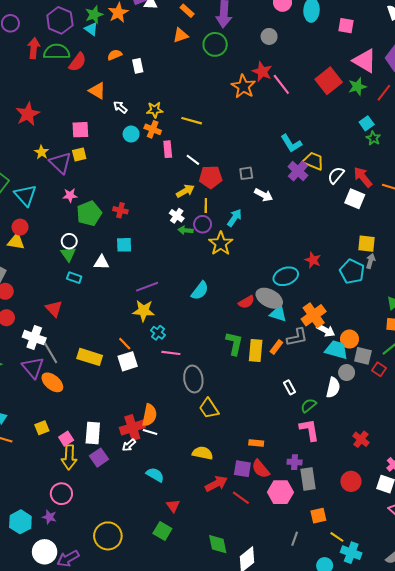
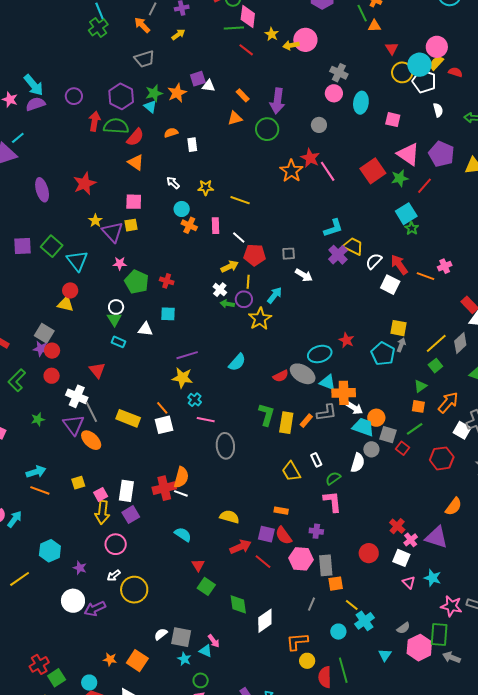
orange triangle: (97, 91) -> (136, 162), moved
cyan square: (367, 123) -> (406, 214), size x1.5
orange cross: (153, 129) -> (189, 225), moved
cyan L-shape: (291, 143) -> (333, 228), turned -80
green pentagon: (89, 213) -> (137, 282), turned -30
cyan triangle: (278, 314) -> (328, 382), moved
orange cross: (314, 315) -> (344, 393), turned 30
yellow trapezoid: (209, 408) -> (291, 471), moved
red cross: (361, 439) -> (397, 526), moved
white arrow: (129, 445) -> (114, 576), moved
gray rectangle: (308, 479) -> (326, 565), moved
pink circle: (61, 494) -> (116, 544), moved
cyan hexagon: (20, 522) -> (50, 551), moved
green square: (162, 531) -> (206, 586), moved
cyan cross: (351, 553) -> (364, 621), turned 30

